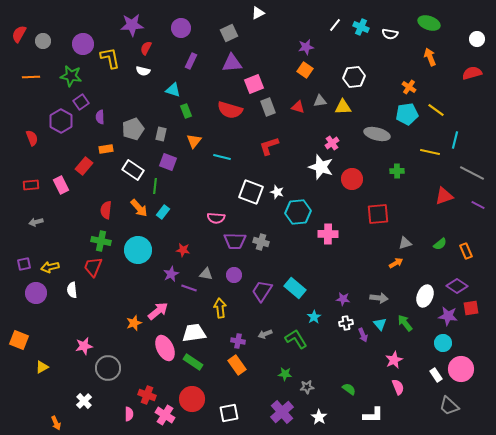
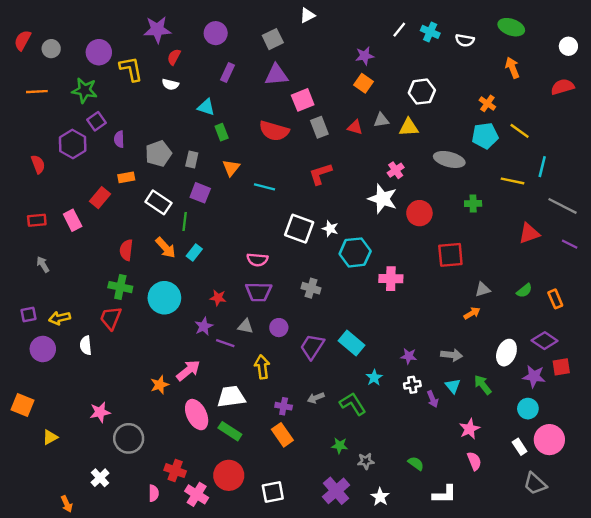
gray arrow: (36, 222) -> (43, 264), turned 72
purple trapezoid: (235, 241) -> (259, 292), moved

